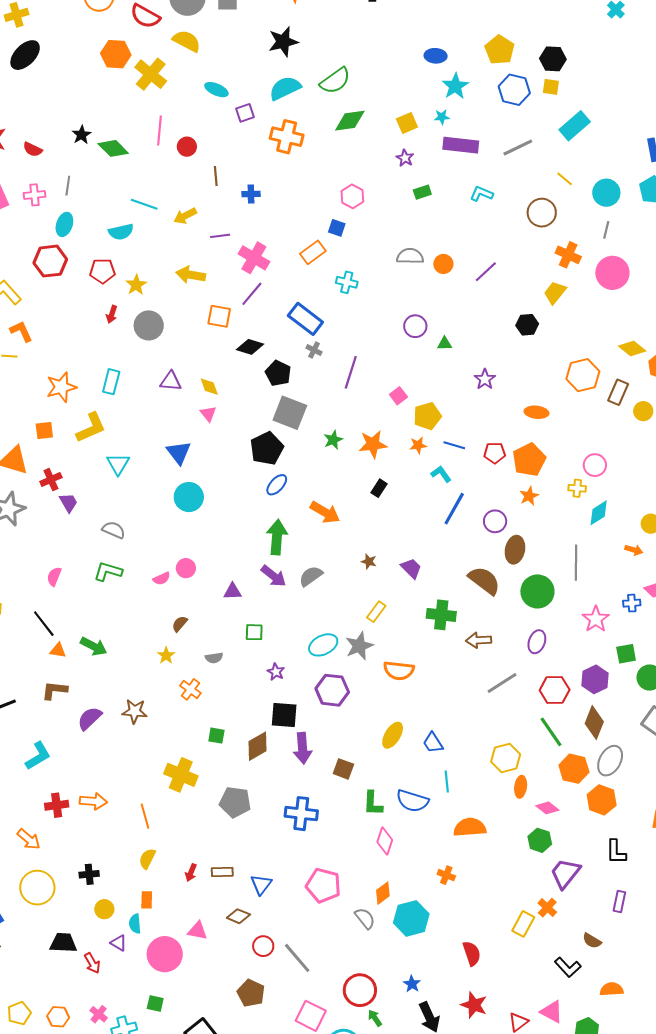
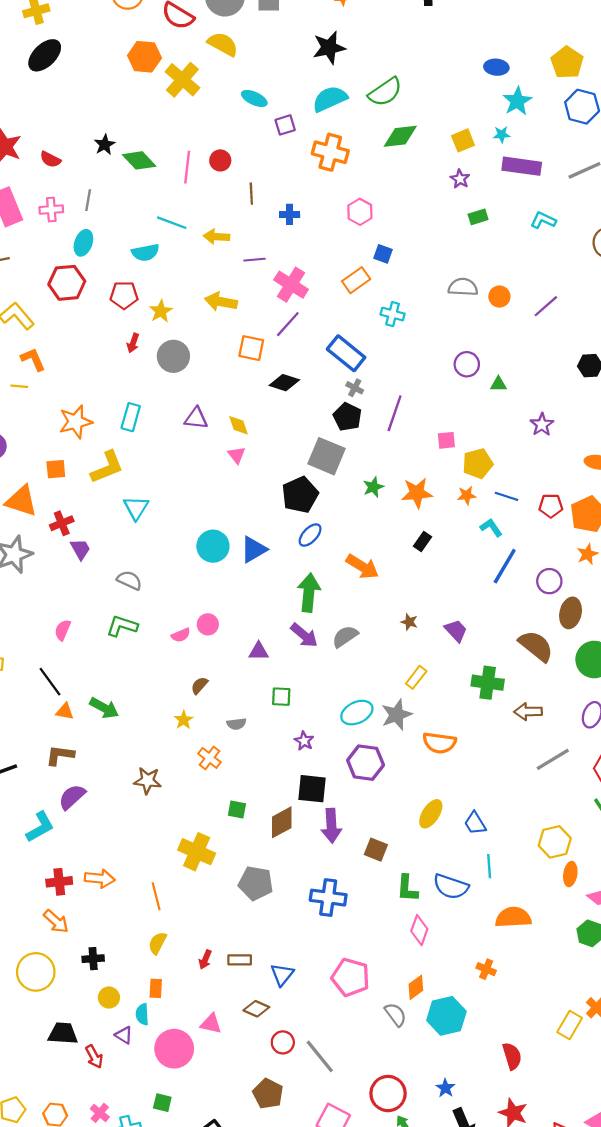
pink line: (160, 130) -> (187, 167), moved
pink hexagon: (352, 196) -> (360, 212), moved
yellow arrow: (185, 216) -> (216, 237), turned 30
black pentagon: (278, 373) -> (347, 417), moved
pink square: (398, 396) -> (446, 440), turned 30
blue triangle: (179, 453) -> (254, 550), moved, turned 36
purple semicircle: (90, 718) -> (72, 797), moved
orange arrow: (29, 839) -> (56, 921), moved

